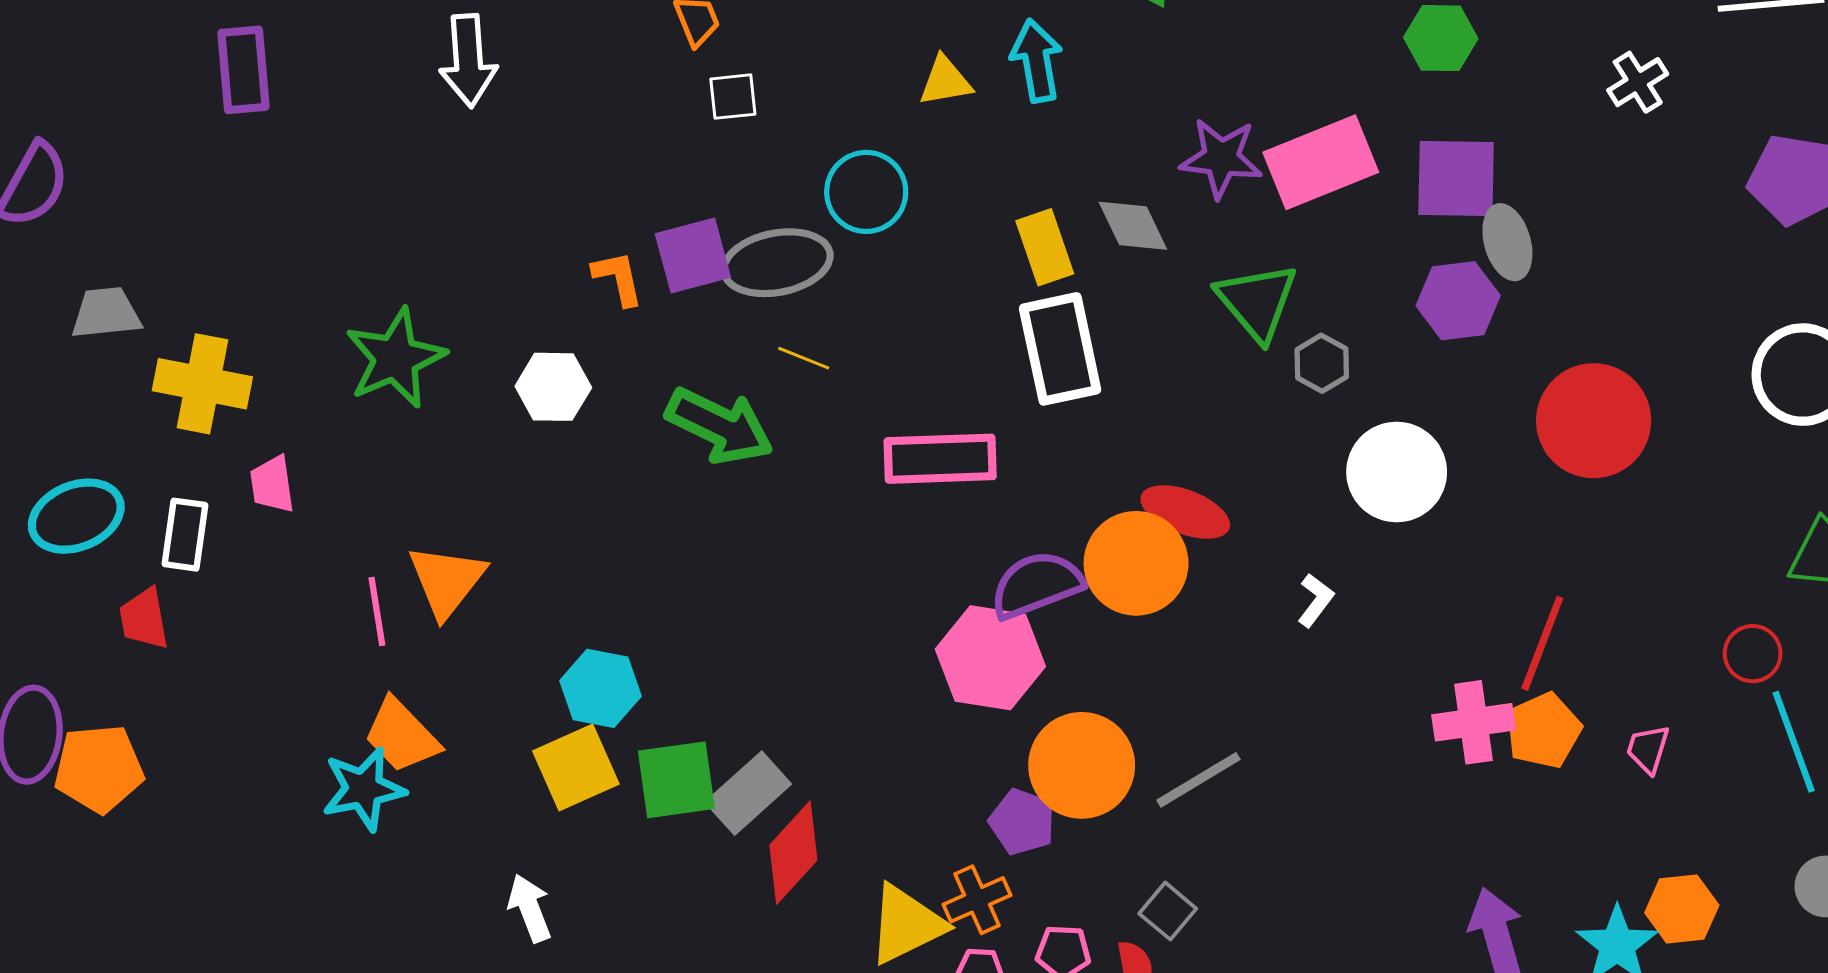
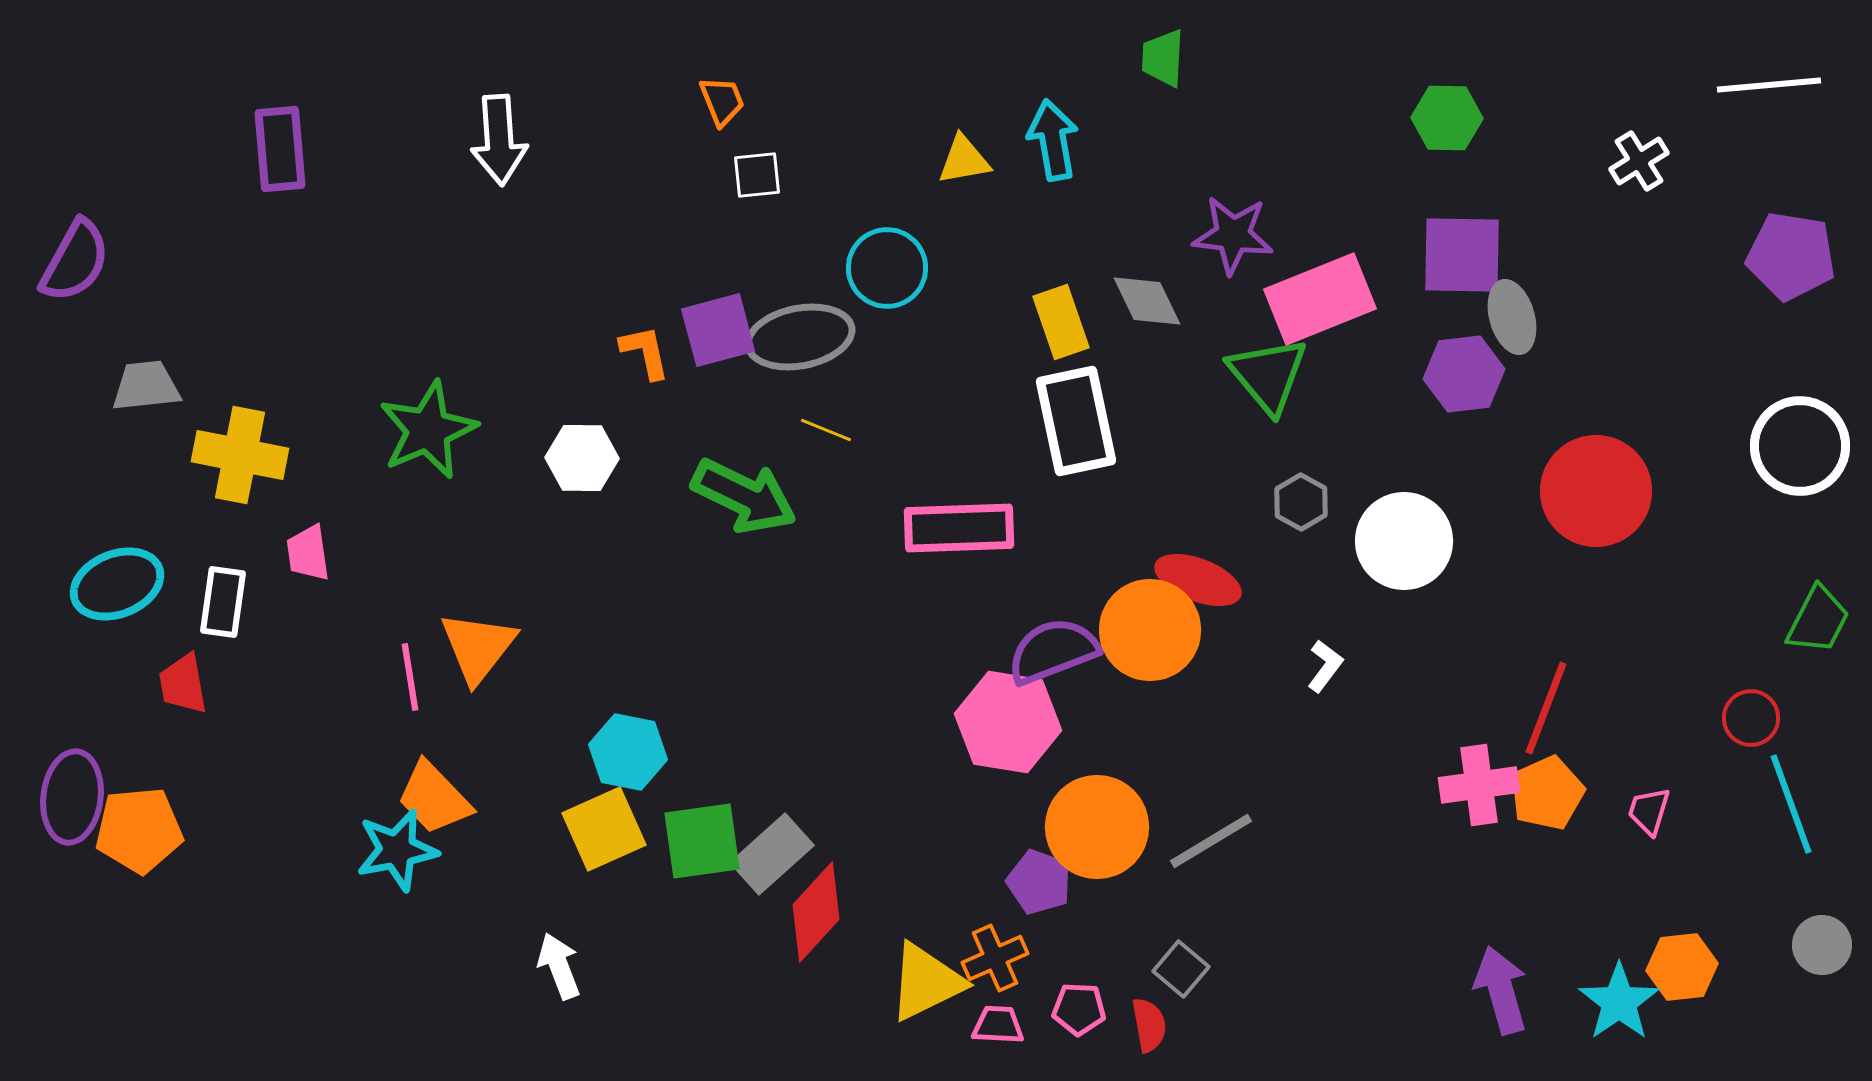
pink rectangle: (1321, 162) -> (1320, 299), moved
gray hexagon: (1322, 363) -> (1301, 502), moved

